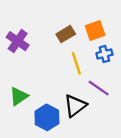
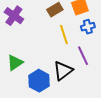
purple line: (99, 88) -> (83, 56), turned 30

